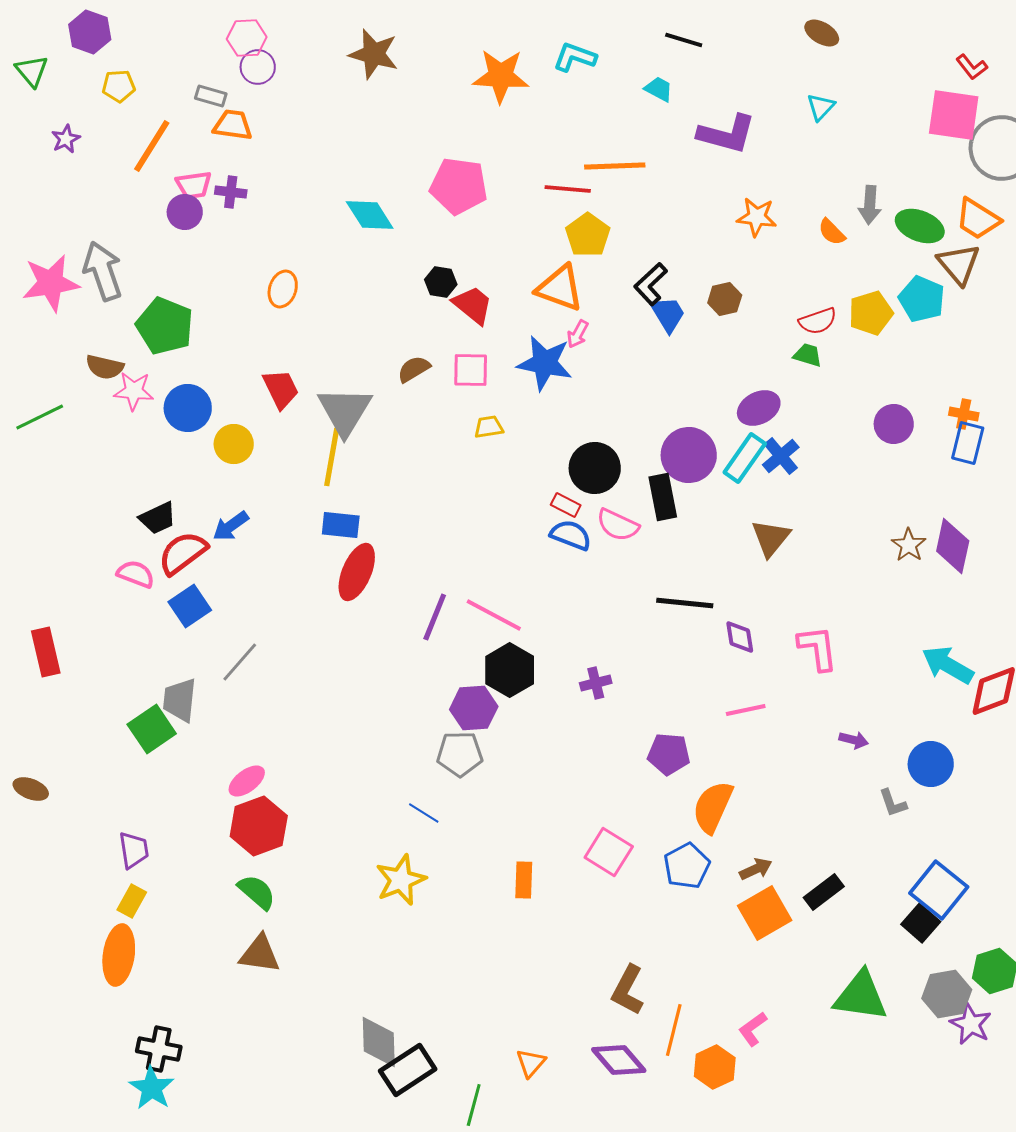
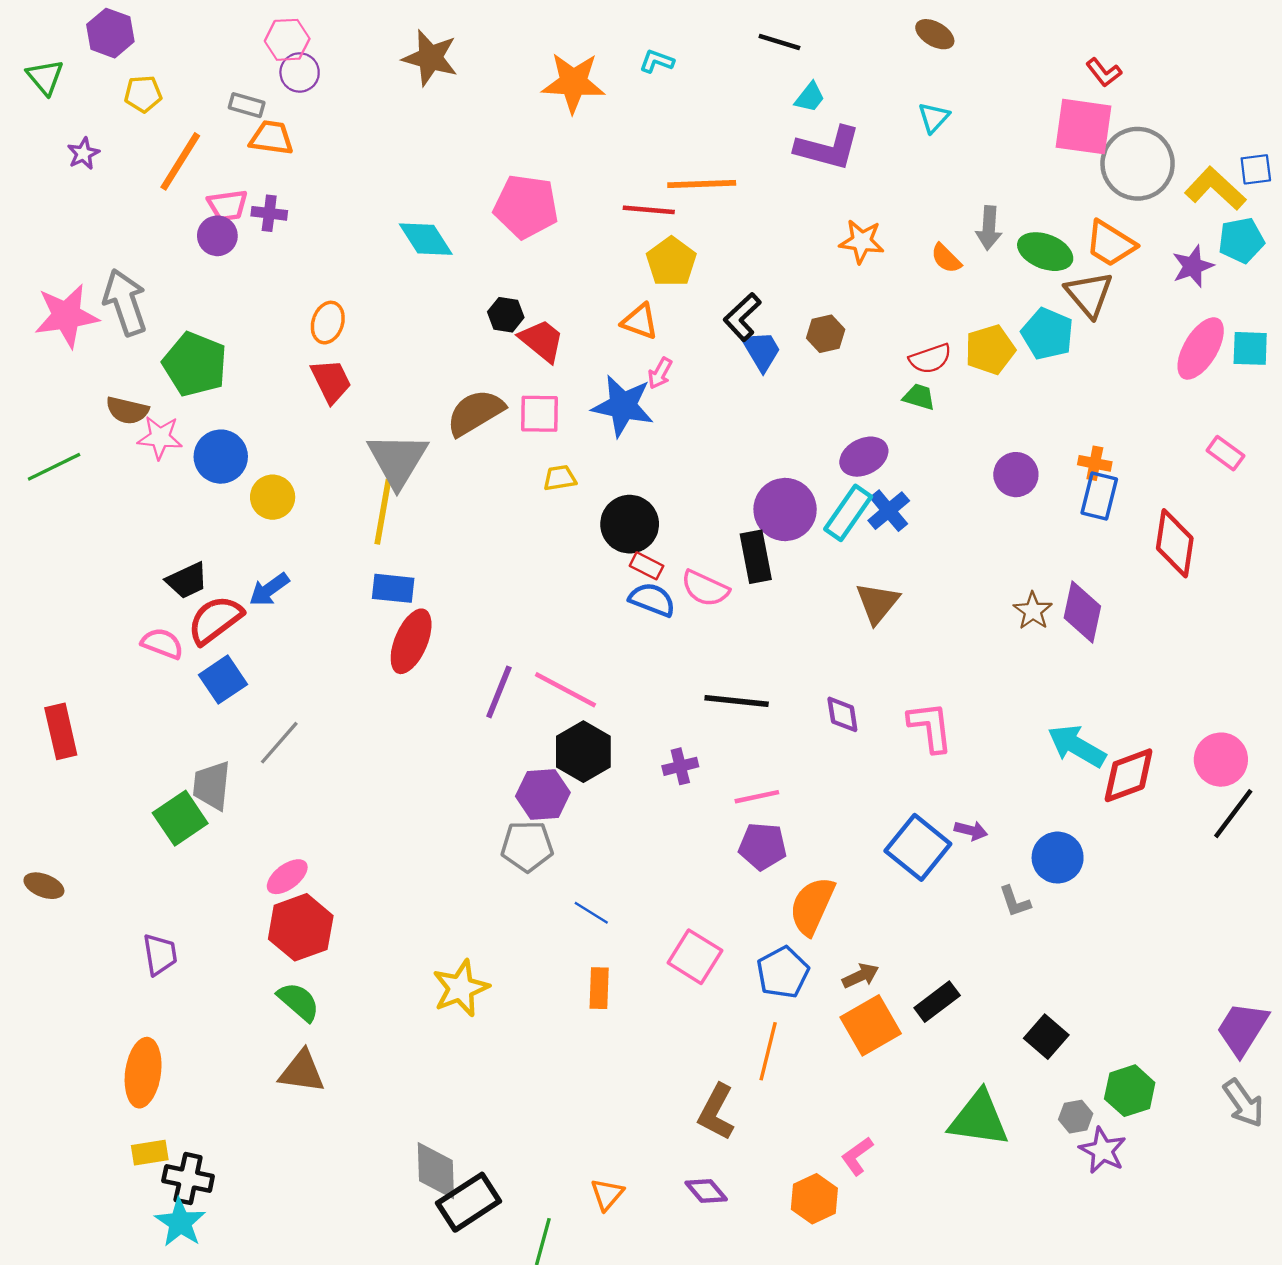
cyan L-shape: (575, 57) -> (657, 61), size x0.7
cyan trapezoid: (659, 89) -> (810, 97), moved, turned 100
orange triangle: (560, 288) -> (640, 321), size x0.7
brown semicircle: (414, 369) -> (475, 413), size x1.6
red trapezoid: (281, 389) -> (331, 381), moved
black circle: (595, 468) -> (630, 524), moved
black line: (685, 603) -> (737, 701), moved
pink line: (746, 710) -> (757, 797), moved
blue line: (424, 813) -> (591, 913), moved
blue square: (939, 890) -> (918, 847), moved
yellow rectangle: (132, 901) -> (150, 1153), moved, turned 52
gray hexagon: (947, 994) -> (1076, 1117), size x0.6
orange line: (674, 1030) -> (768, 1051), moved
purple diamond: (619, 1060) -> (706, 1191), size x0.7

